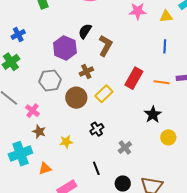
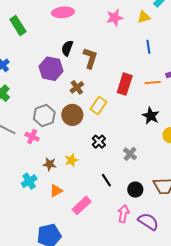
gray hexagon: (50, 80) -> (44, 115), moved
brown star: (39, 132) -> (50, 164), moved
cyan cross: (20, 154) -> (29, 181), size x0.7

